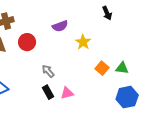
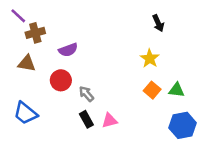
purple semicircle: (60, 26) -> (68, 50), moved
red circle: (27, 42) -> (61, 80), moved
yellow star: (83, 42) -> (150, 58), moved

